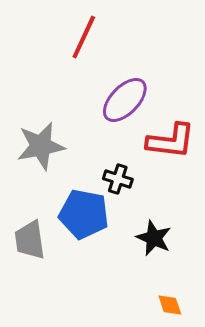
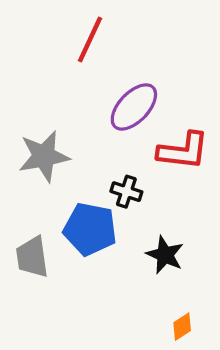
orange diamond: (170, 305) -> (182, 327), turned 76

